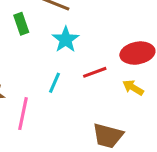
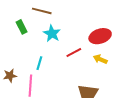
cyan line: (54, 83) -> (39, 63), moved

